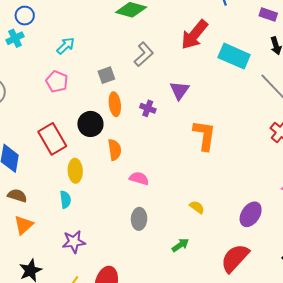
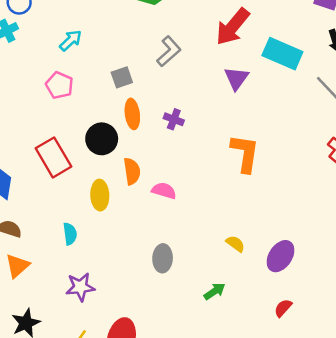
purple triangle: (180, 90) -> (236, 78), moved
yellow ellipse: (75, 171) -> (100, 195), moved
pink semicircle: (139, 178) -> (164, 191), moved
purple ellipse: (251, 214) -> (280, 256), moved
red semicircle: (235, 258) -> (283, 308), size x0.5

